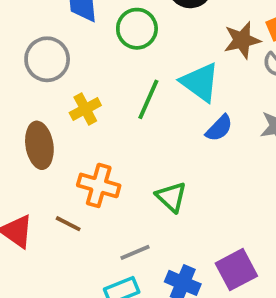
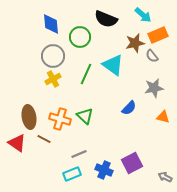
gray circle: (47, 59) -> (53, 56), moved
blue semicircle: (219, 128) -> (129, 108), moved
brown ellipse: (39, 145) -> (29, 117), moved
green triangle: (171, 197) -> (85, 116), moved

